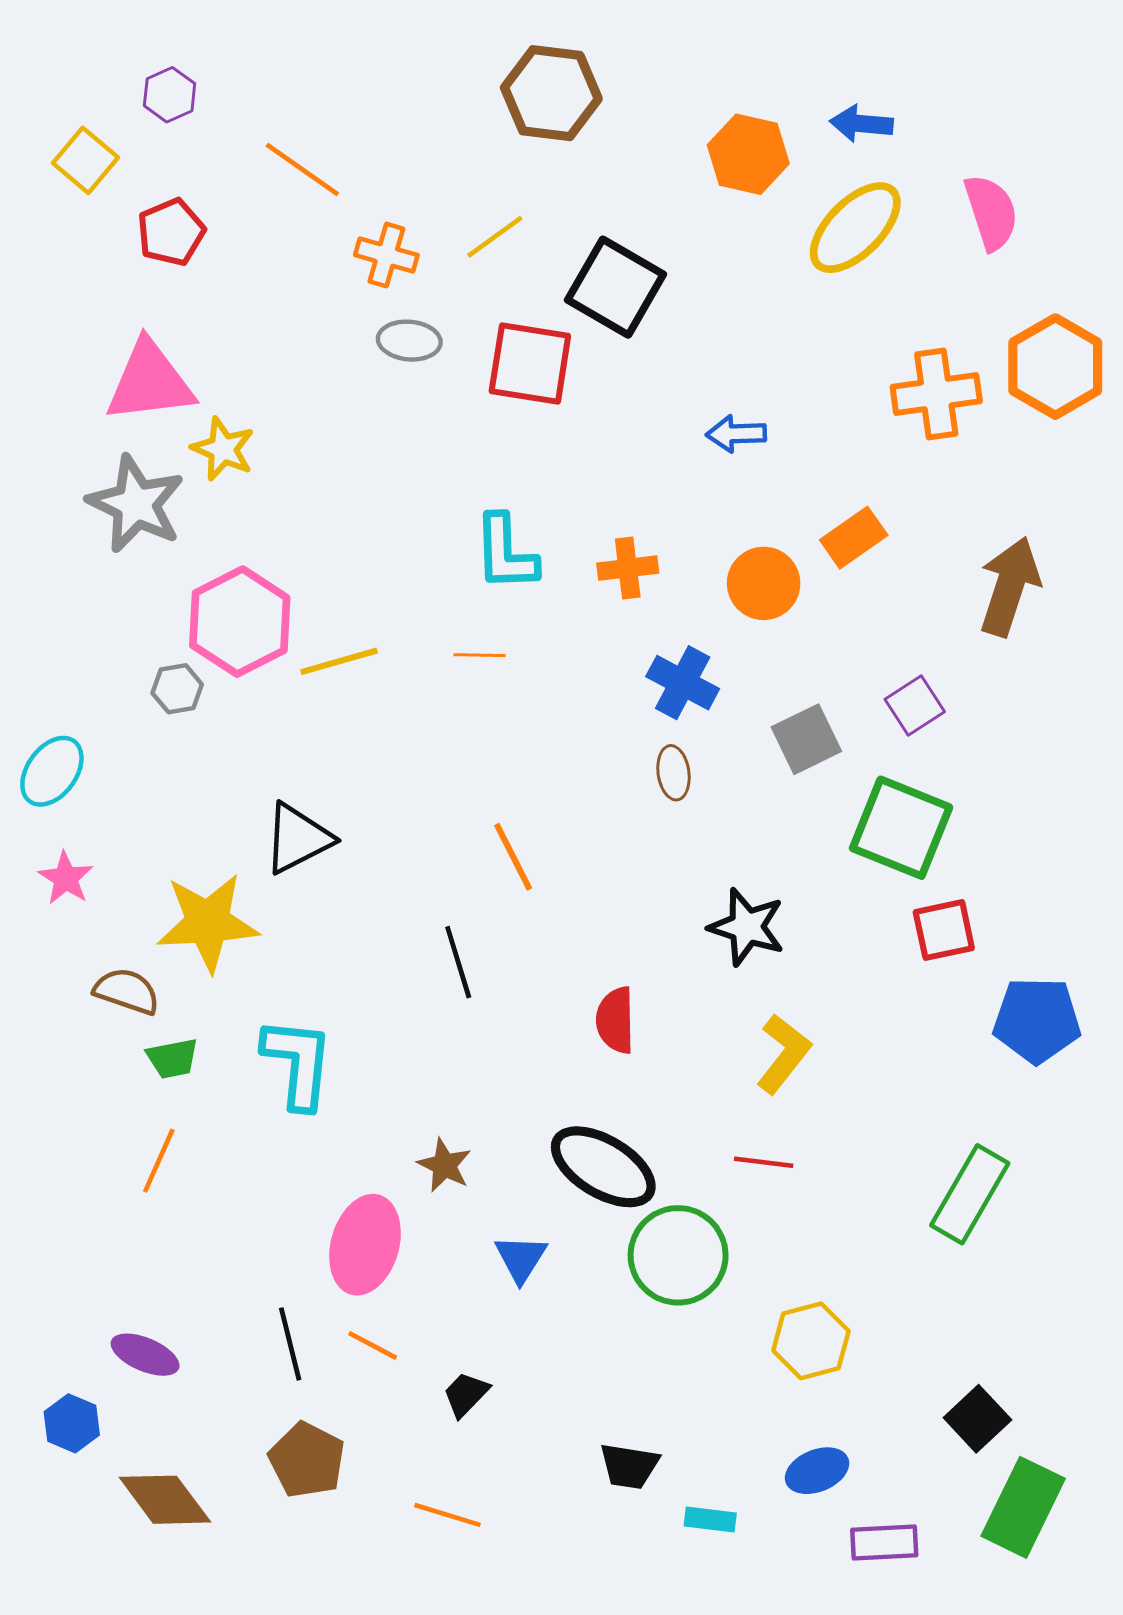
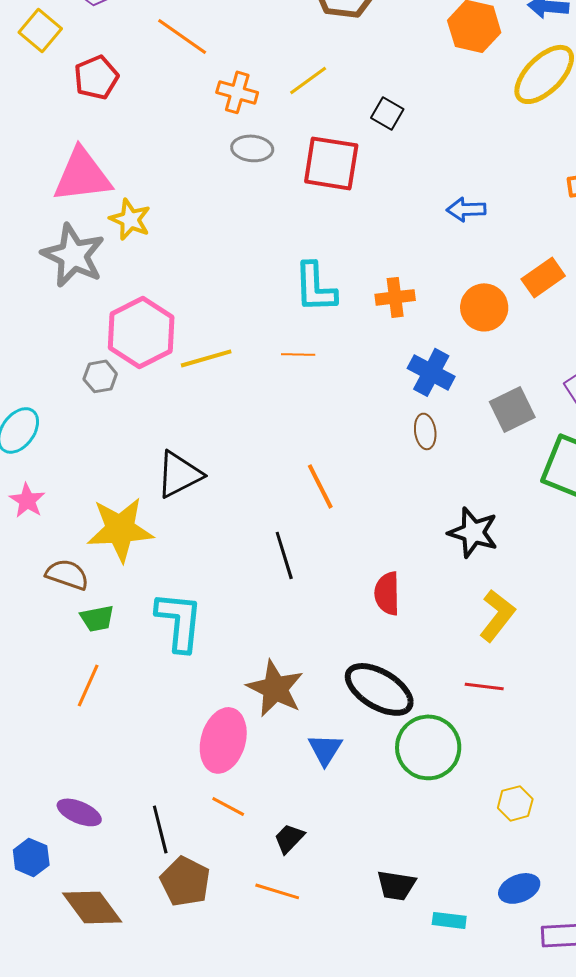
black square: (615, 287) -> (387, 113), size x0.5
brown star: (444, 1165) -> (275, 688), size x1.6
yellow hexagon: (811, 1341) -> (515, 803), size x0.7
black line: (290, 1344) -> (160, 829), moved
orange line: (447, 1515) -> (277, 891), moved

